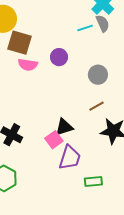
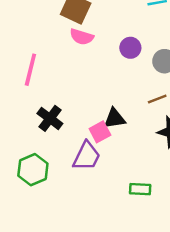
purple circle: (59, 57) -> (130, 48), moved
purple trapezoid: (70, 158) -> (87, 156), moved

